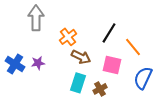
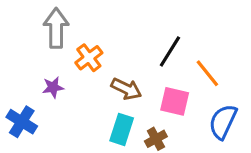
orange cross: (68, 37) -> (89, 58), moved
purple star: (38, 63) -> (53, 87), moved
blue cross: (15, 64) -> (22, 122), moved

